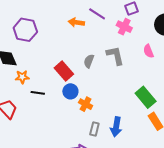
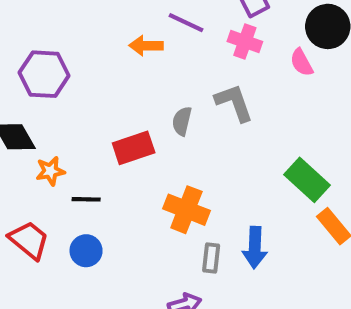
pink semicircle: (148, 51) -> (302, 62), moved
red rectangle: (64, 71) -> (134, 148), turned -60
blue circle: (70, 91) -> (86, 251), moved
orange cross: (86, 104) -> (186, 210), size x1.5

